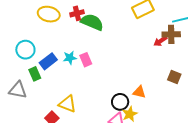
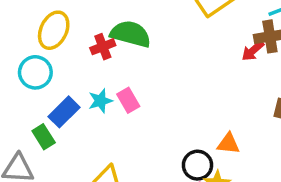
red cross: (77, 13) -> (103, 47), moved
yellow ellipse: (49, 14) -> (54, 30), turned -70
cyan circle: (25, 50) -> (35, 72), moved

